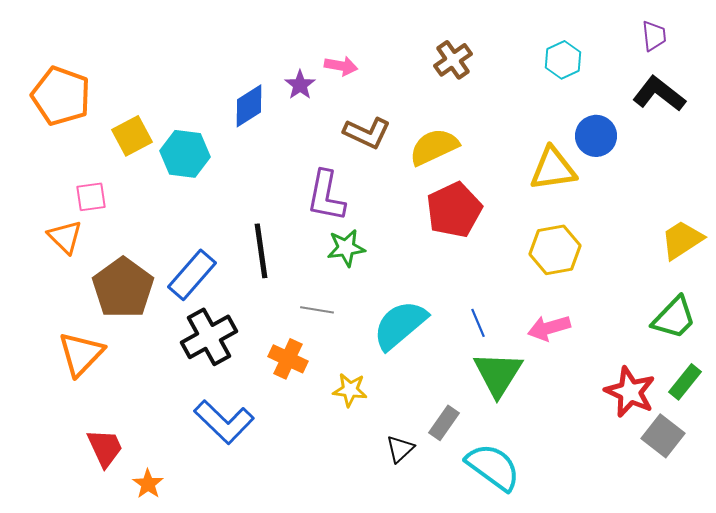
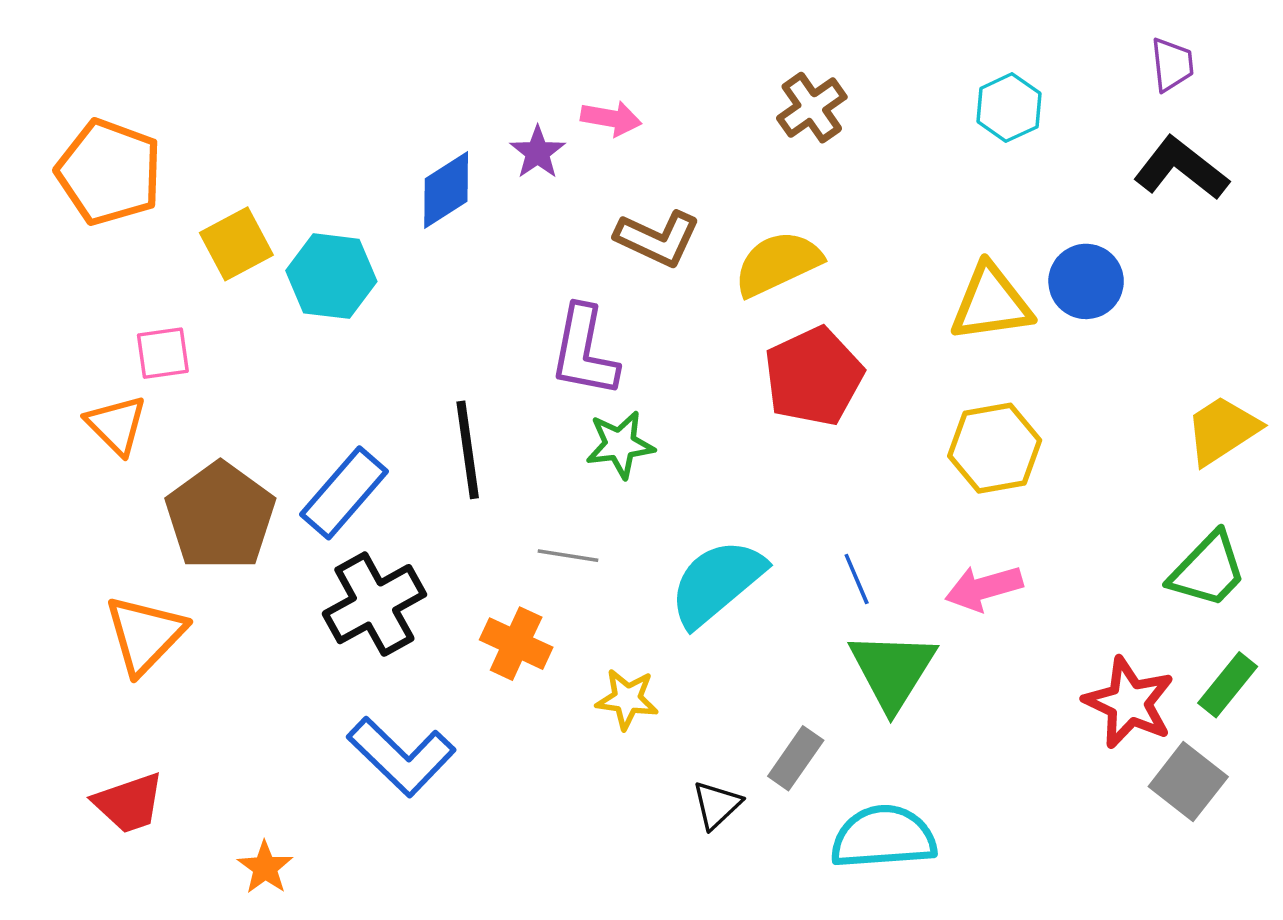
blue circle: (596, 136) -> (1086, 281), moved
red trapezoid: (105, 448) -> (129, 803), moved, turned 96
cyan semicircle: (493, 467) -> (883, 837), turned -40

